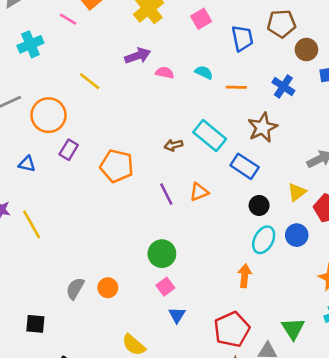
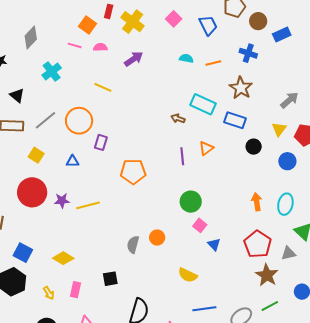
pink semicircle: (165, 73) -> (100, 47), moved
brown arrow: (173, 145) -> (178, 119), turned 48
orange pentagon: (117, 166) -> (133, 172), moved
purple line: (166, 194) -> (182, 156), turned 36
yellow line: (32, 224) -> (88, 205), turned -60
cyan ellipse: (264, 240) -> (285, 204), moved

